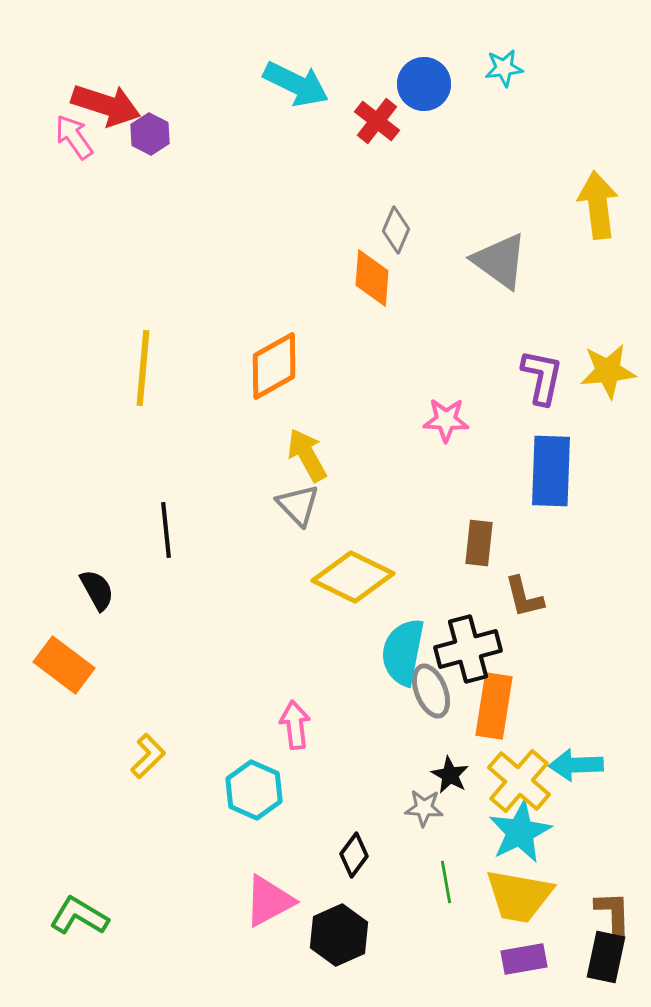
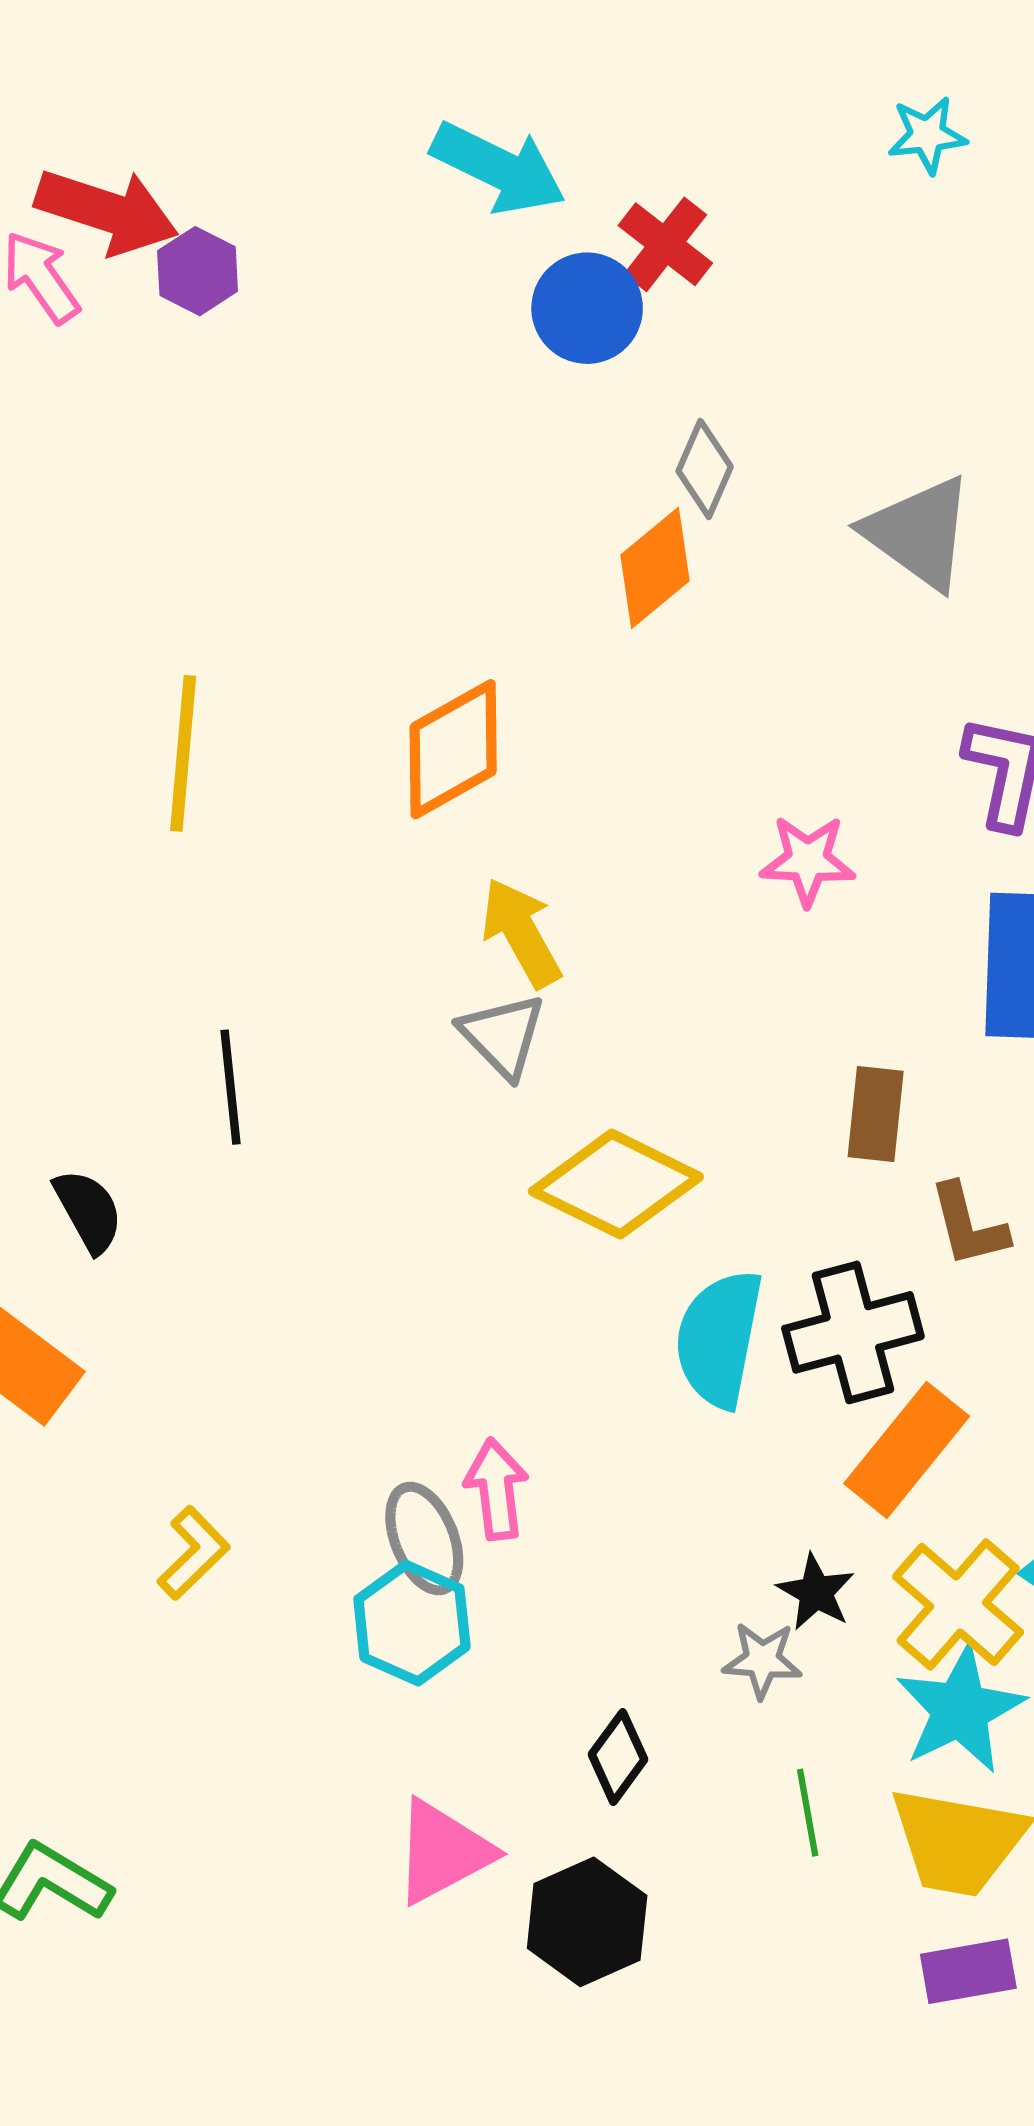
blue circle: (424, 84) -> (587, 308), moved
orange diamond: (372, 278) -> (655, 568), turned 46
gray ellipse: (431, 691) -> (424, 1539), moved
orange rectangle: (494, 706) -> (907, 1450), turned 30

